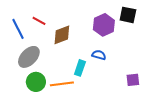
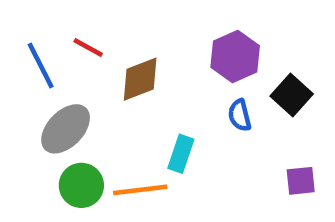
black square: (128, 15) -> (292, 95), moved, turned 30
blue semicircle: (99, 55) -> (240, 115), moved, turned -120

